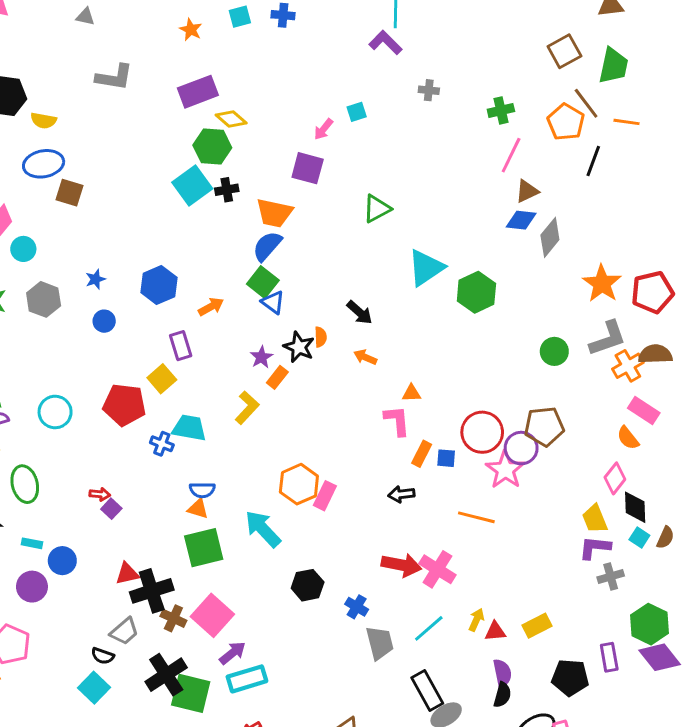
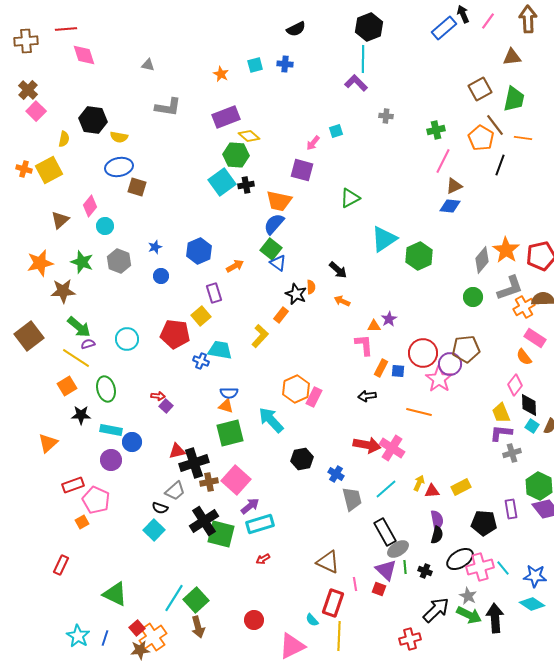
gray diamond: (550, 237) -> (482, 260), moved
purple star: (261, 357) -> (389, 319), moved
cyan rectangle: (32, 543) -> (111, 430), size x1.5
brown cross: (173, 618) -> (209, 482), turned -36

